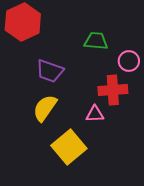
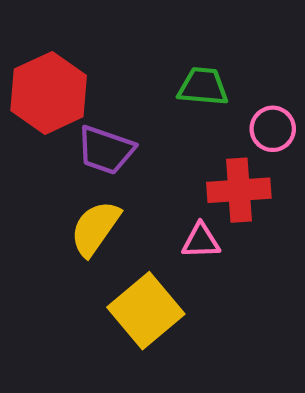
red hexagon: (23, 22) -> (49, 93), moved

